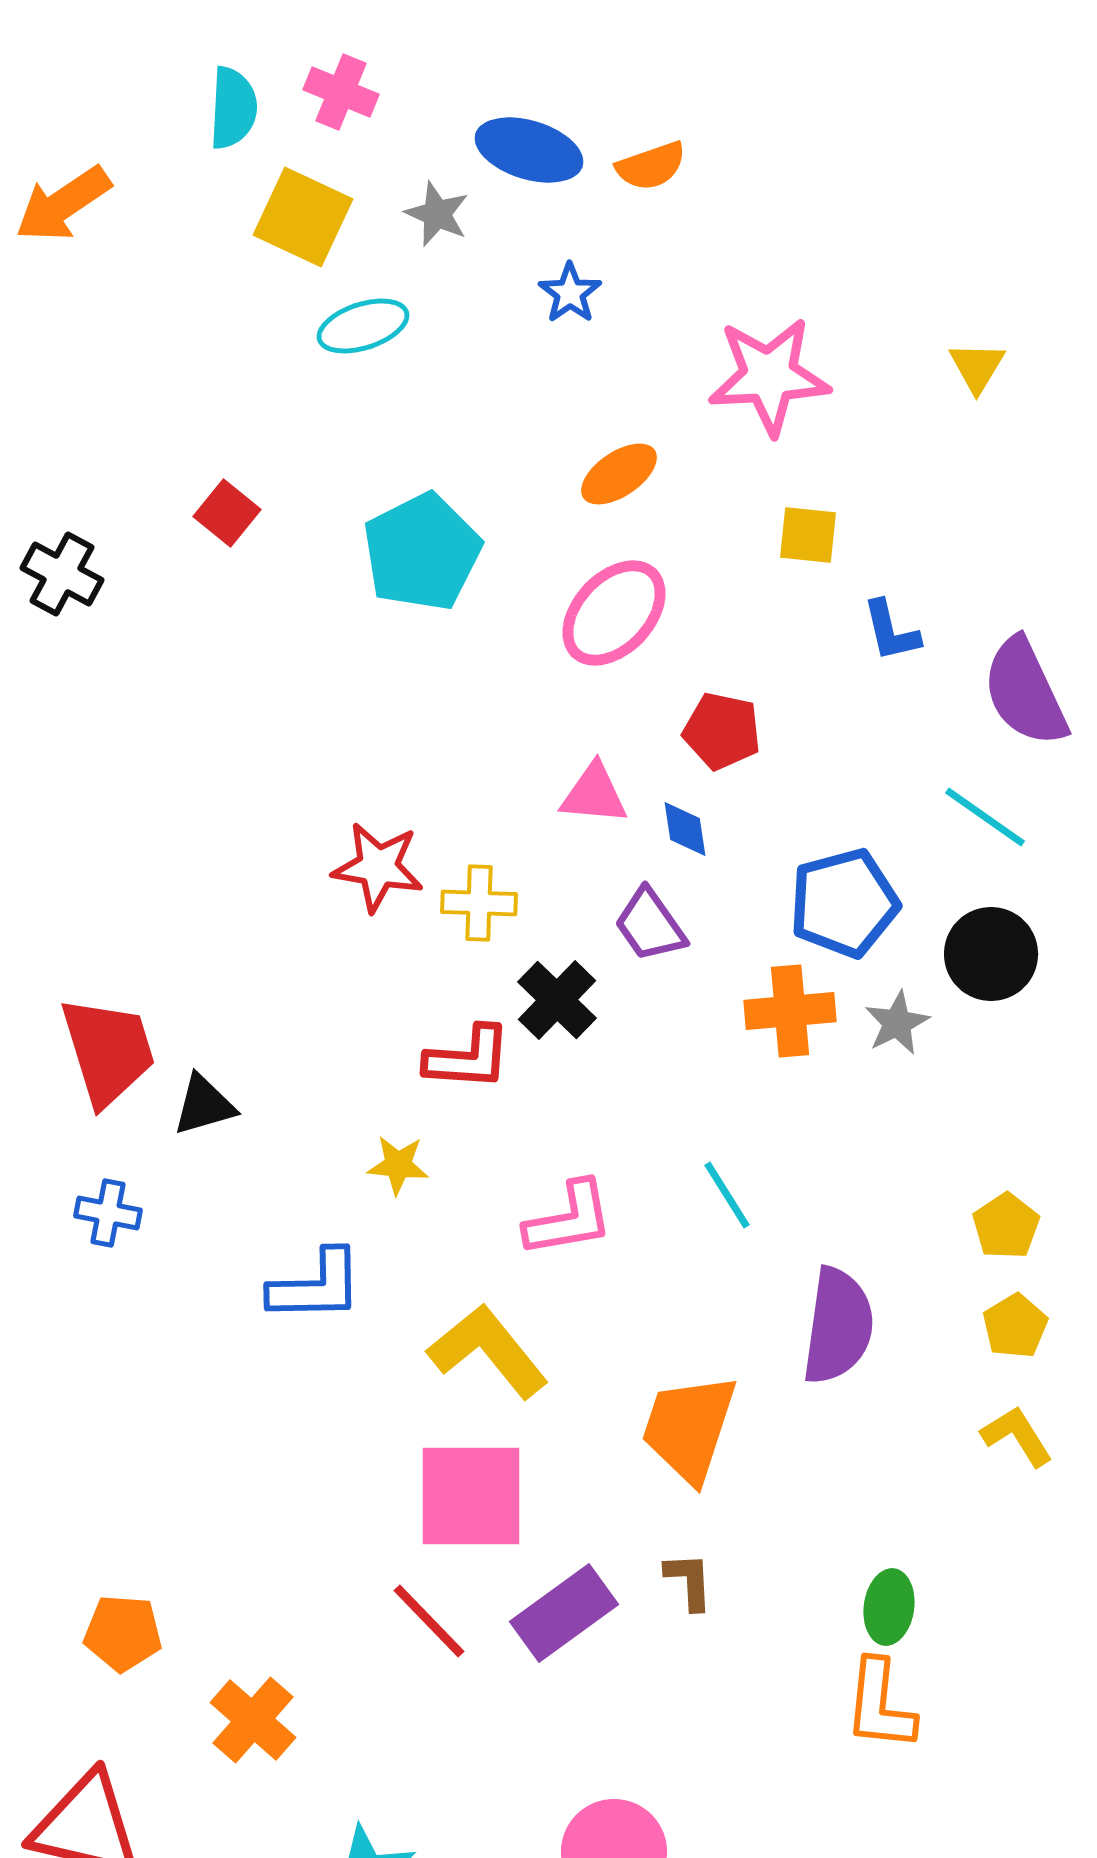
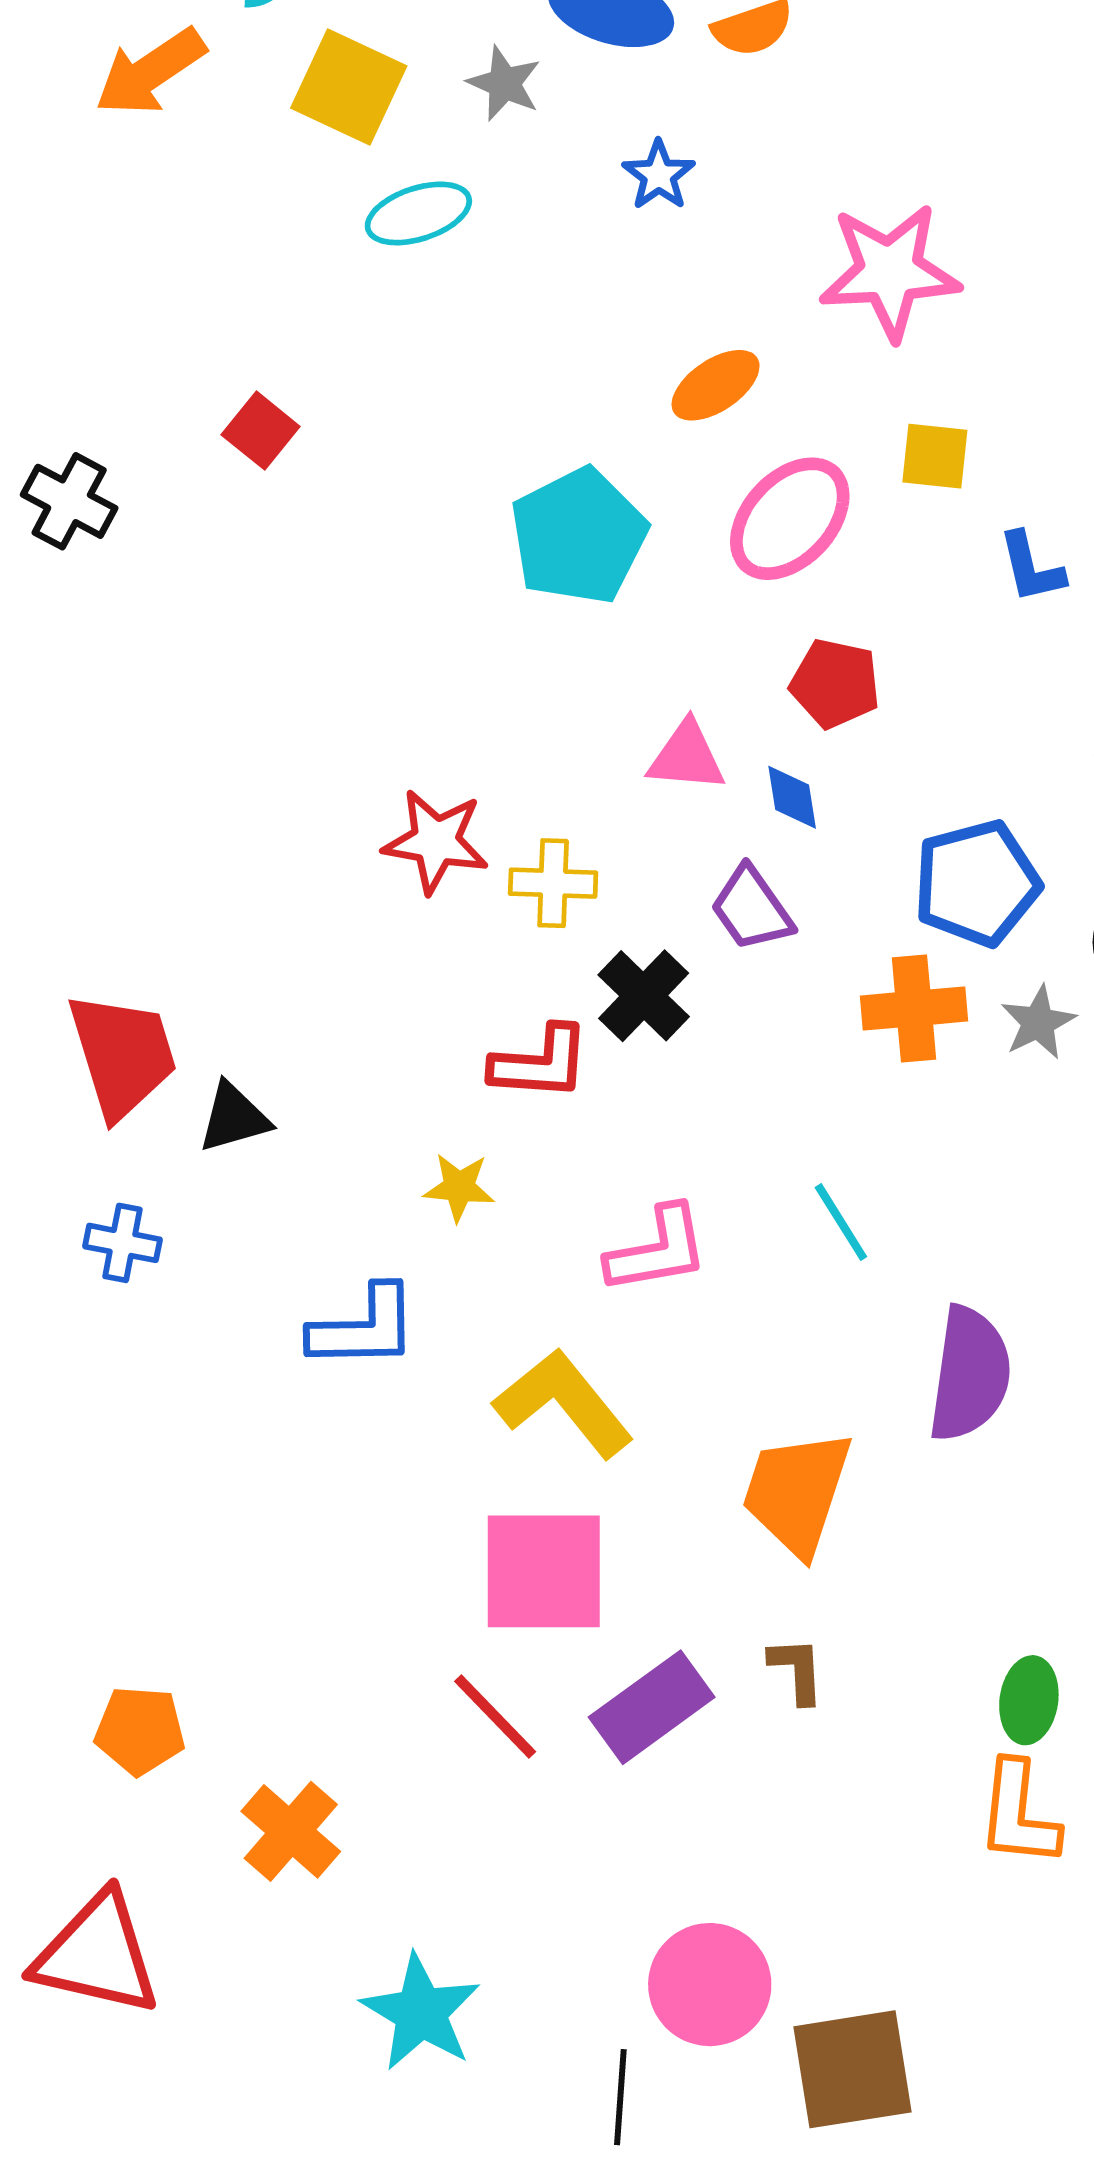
orange arrow: (63, 204) -> (150, 72), moved
cyan pentagon: (422, 552) -> (579, 536), moved
pink ellipse: (614, 613) -> (790, 519), moved

